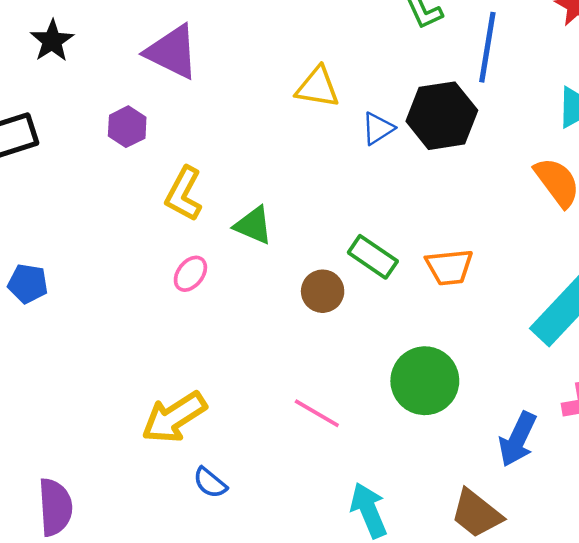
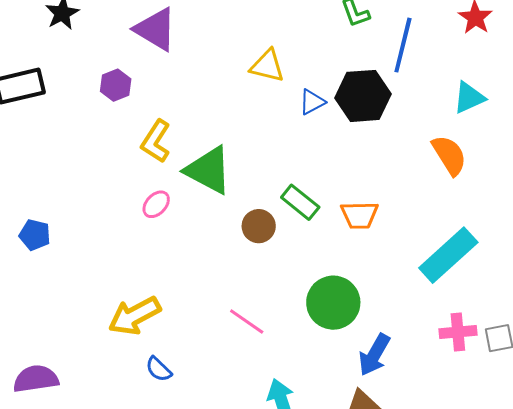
green triangle: (253, 225) -> (208, 170), size x1.6
blue pentagon: (28, 284) -> (35, 235), moved
blue arrow: (518, 439) -> (374, 355), moved
purple semicircle: (55, 507) -> (36, 379), turned -99

